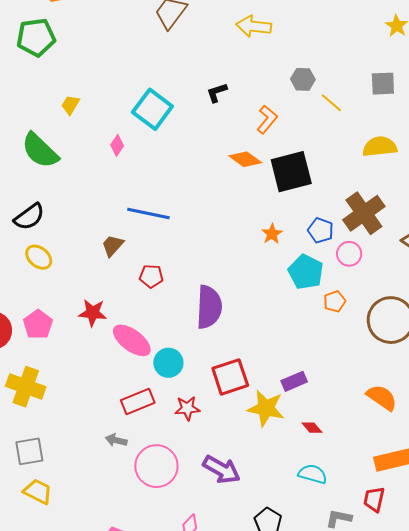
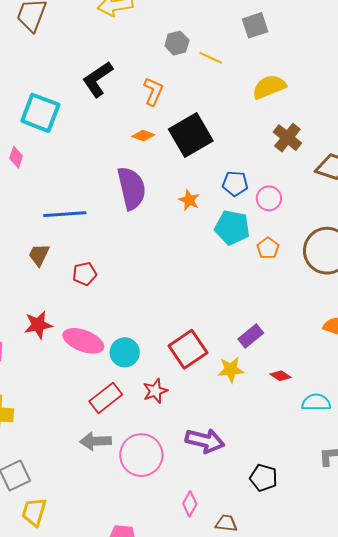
black L-shape: (217, 93) -> (98, 79), size x1.6
orange diamond: (245, 159) -> (143, 136), size x0.7
brown cross: (364, 213) -> (287, 138), moved, size x0.7
purple semicircle: (209, 307) -> (132, 188), moved
yellow star: (266, 408) -> (231, 370), size x0.7
gray arrow: (116, 440) -> (96, 441), size x1.4
cyan semicircle: (313, 474) -> (316, 402), moved
yellow trapezoid: (38, 492) -> (34, 512), turned -84

